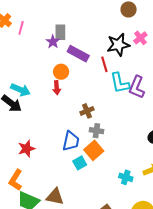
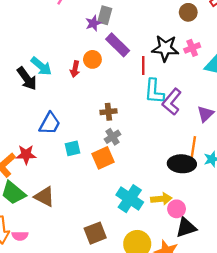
red arrow: (57, 88) -> (75, 69), moved
gray cross: (96, 131) -> (113, 137), turned 32
blue trapezoid: (71, 141) -> (50, 123), moved
red star: (26, 149) -> (26, 155), moved
cyan square: (80, 163) -> (72, 148), moved
cyan cross: (126, 177) -> (130, 199), size x1.6

